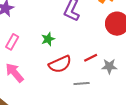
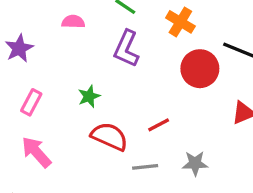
red semicircle: (60, 64) -> (109, 136), turned -130
gray star: (109, 66) -> (195, 163), moved

